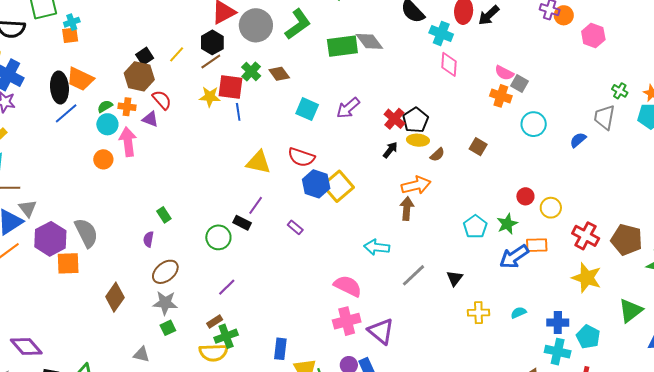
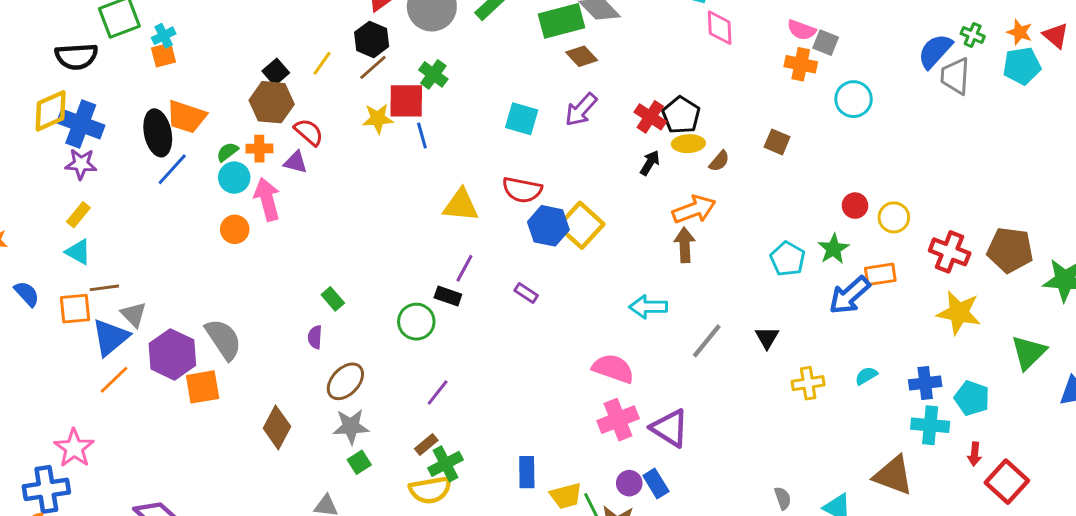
brown diamond: (279, 74) -> (582, 56), moved
blue semicircle: (578, 140) -> (935, 51), moved, size x1.5

